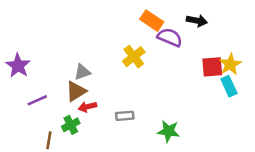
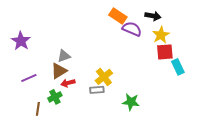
yellow cross: (134, 57) -> (104, 77), moved
yellow star: (230, 64) -> (161, 35), moved
purple star: (18, 66) -> (21, 41), moved

